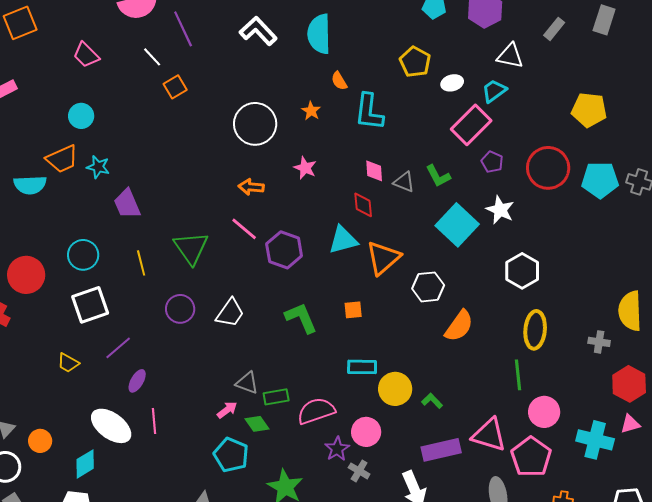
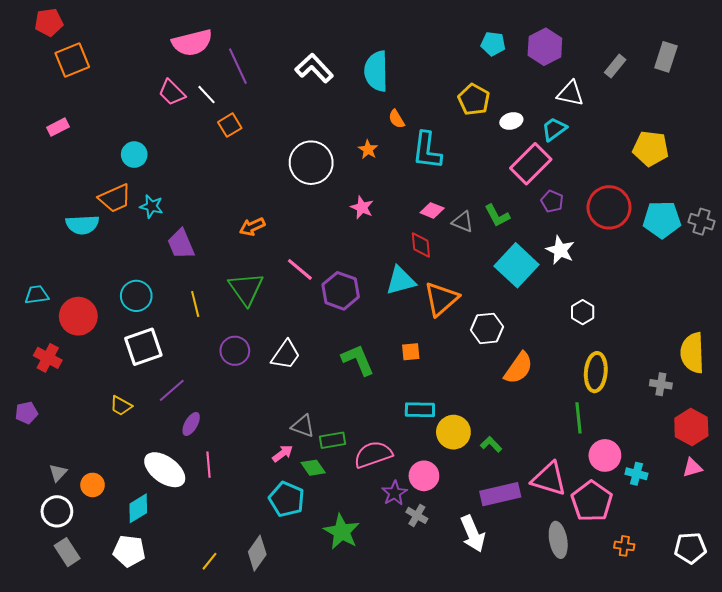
pink trapezoid: (86, 55) -> (172, 93), moved
pink diamond: (374, 171) -> (432, 210), turned -65
orange arrow: (251, 187) -> (252, 227), moved, turned -30
white hexagon: (522, 271) -> (583, 312), size x0.7
cyan cross: (595, 440) -> (636, 474), moved, size x0.6

